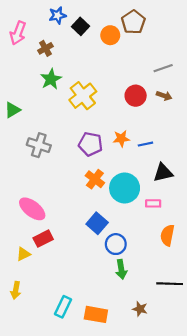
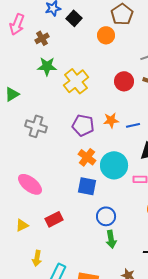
orange circle: (110, 35) -> (106, 35), moved
green star: (51, 79) -> (47, 66), turned 30
blue square: (97, 223) -> (87, 186), moved, turned -30
red rectangle: (43, 239) -> (54, 219), moved
yellow arrow: (16, 290) -> (37, 258), moved

